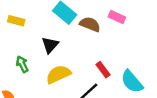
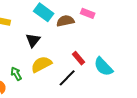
brown semicircle: (90, 24) -> (65, 21), turned -30
green arrow: (22, 64) -> (16, 74), moved

